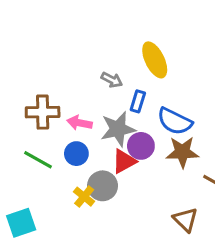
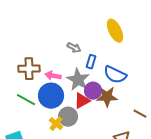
yellow ellipse: (155, 60) -> (115, 31), moved
gray star: (118, 129) -> (78, 80), turned -30
brown star: (182, 152) -> (107, 97), moved
blue circle: (76, 154) -> (51, 96), size x1.6

